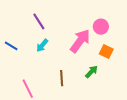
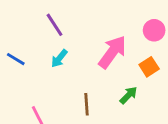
pink circle: (101, 27) -> (154, 30), moved
orange square: (106, 52) -> (149, 67), turned 32

